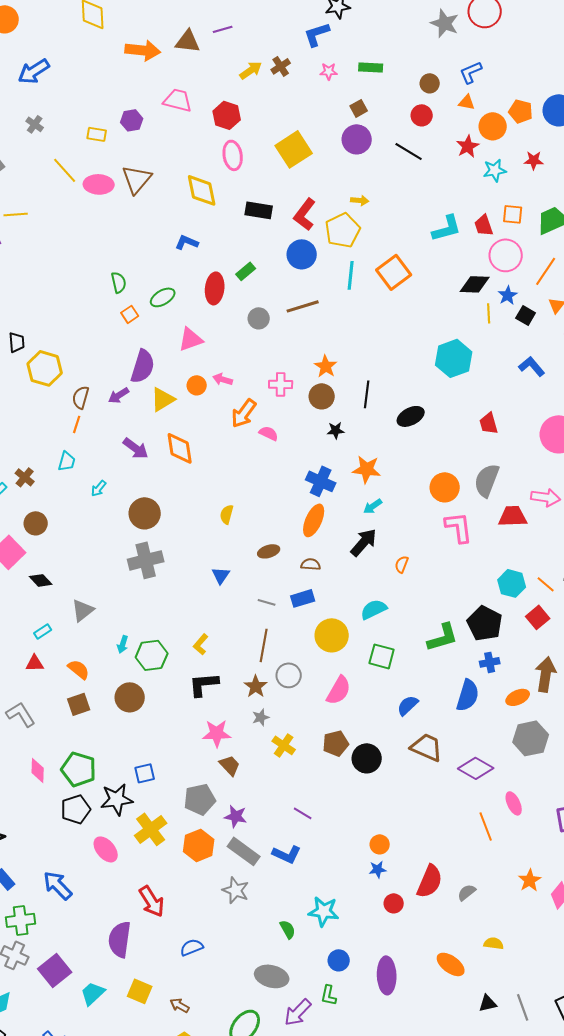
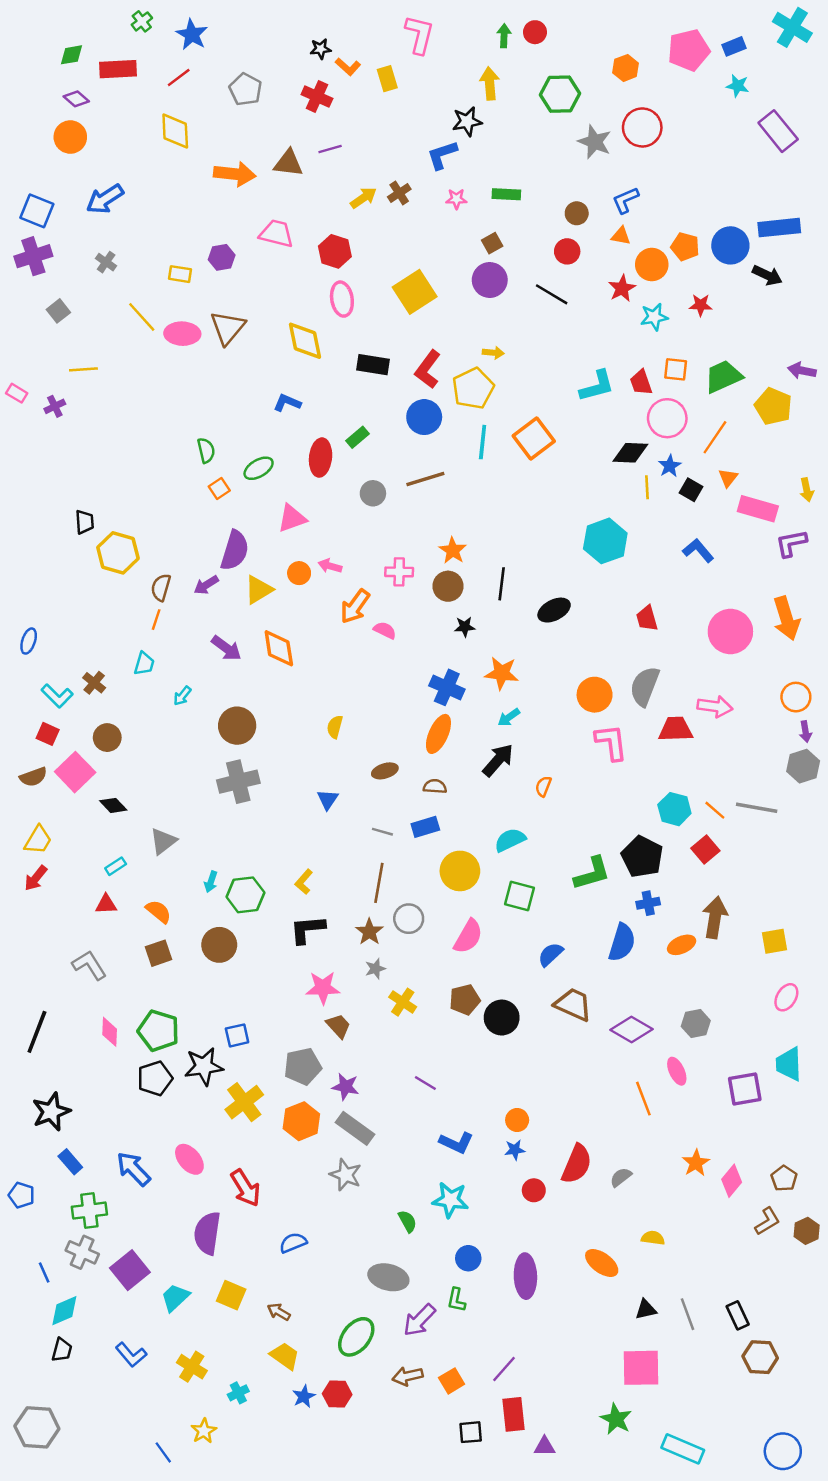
gray hexagon: (531, 738) -> (696, 1023), moved, size x0.7
pink ellipse: (106, 849) -> (189, 1159), moved
blue L-shape: (287, 854) -> (456, 1143), moved

